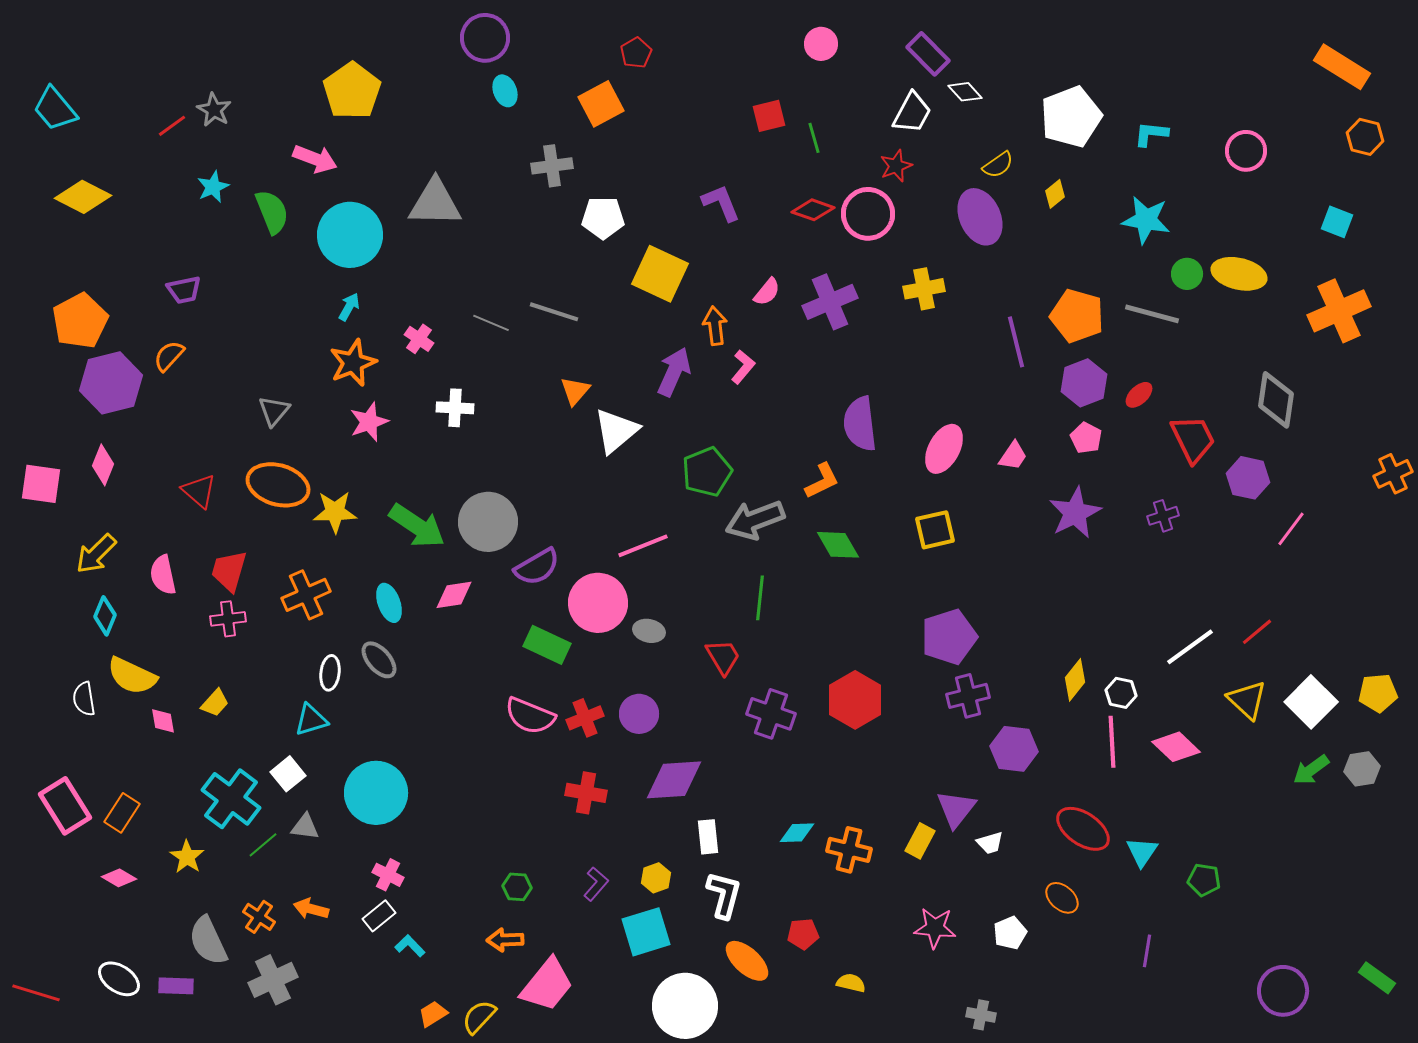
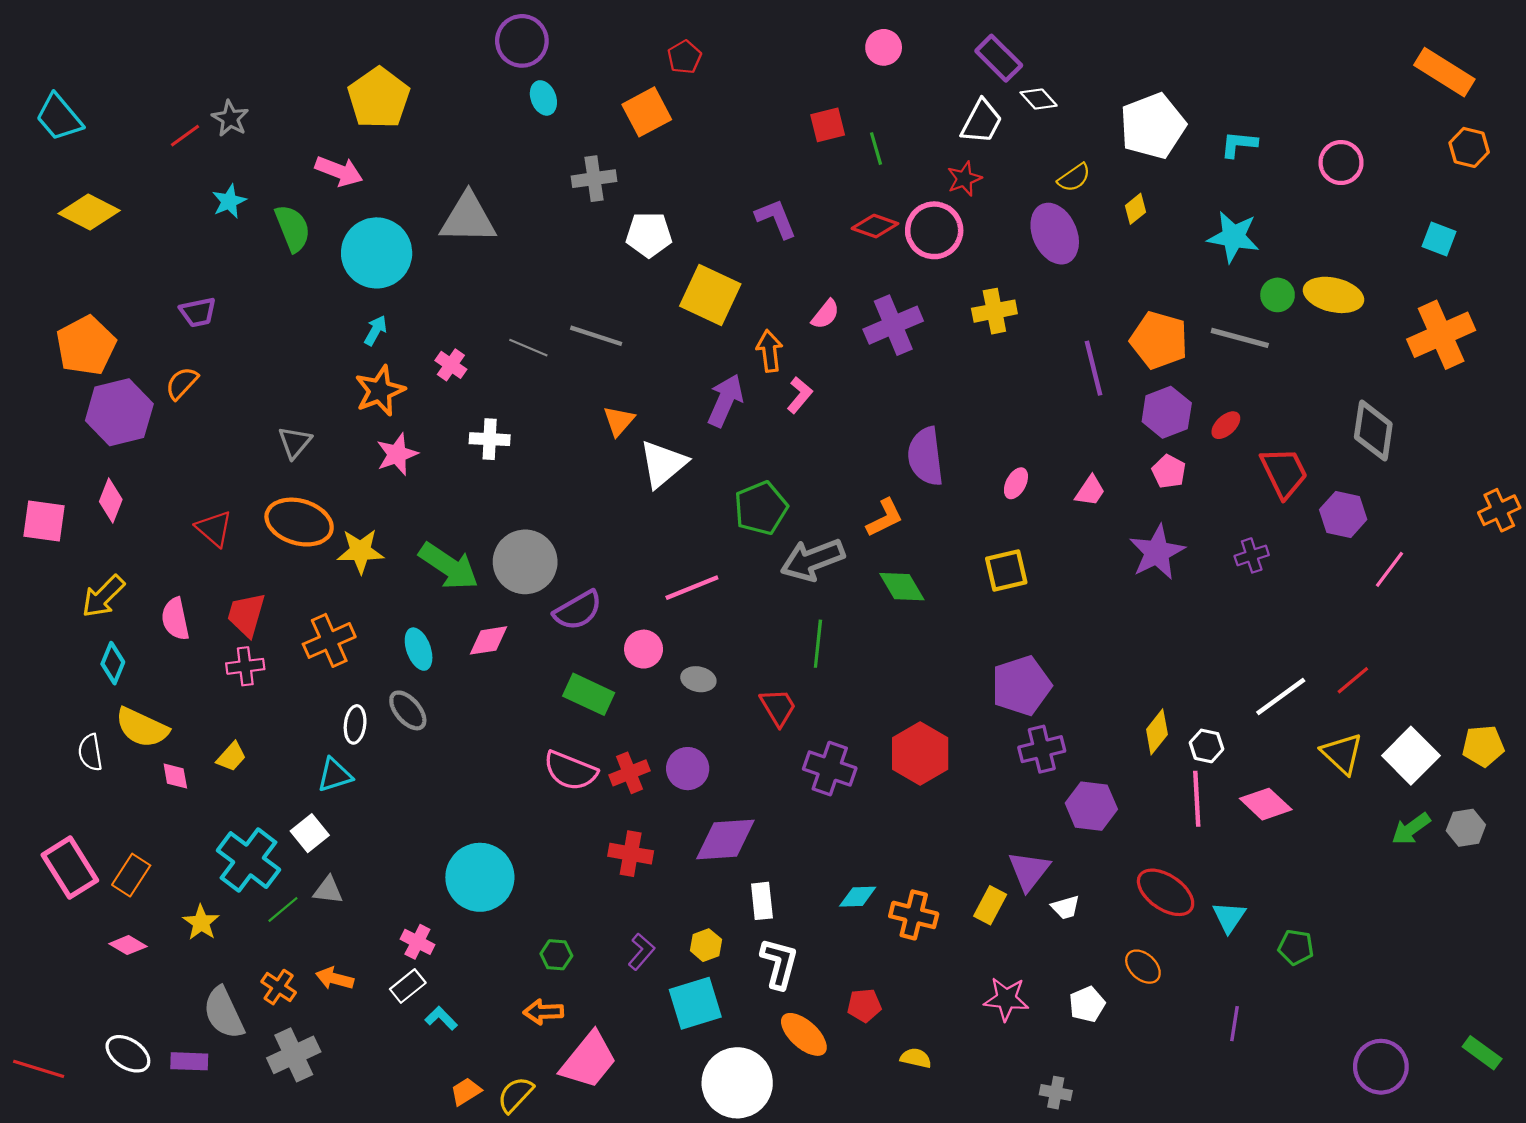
pink ellipse: (944, 449) -> (1016, 483), size x0.6
pink circle: (598, 603) -> (644, 649), size x0.6
cyan circle: (376, 793) -> (480, 877), moved

